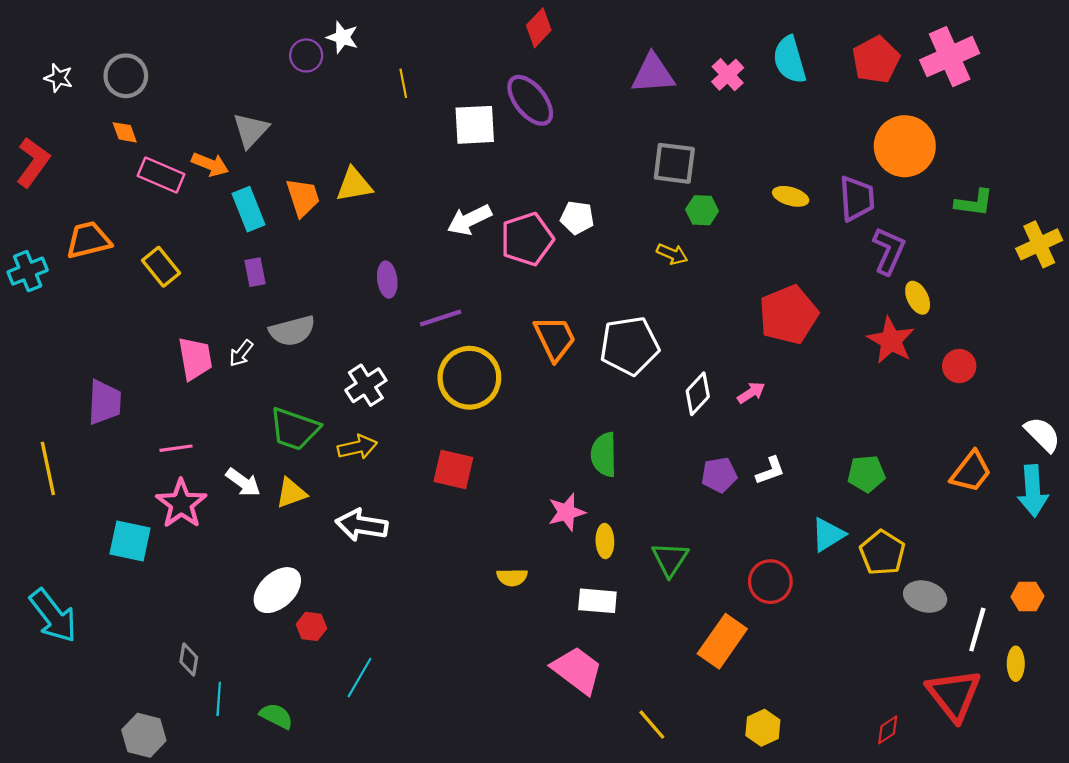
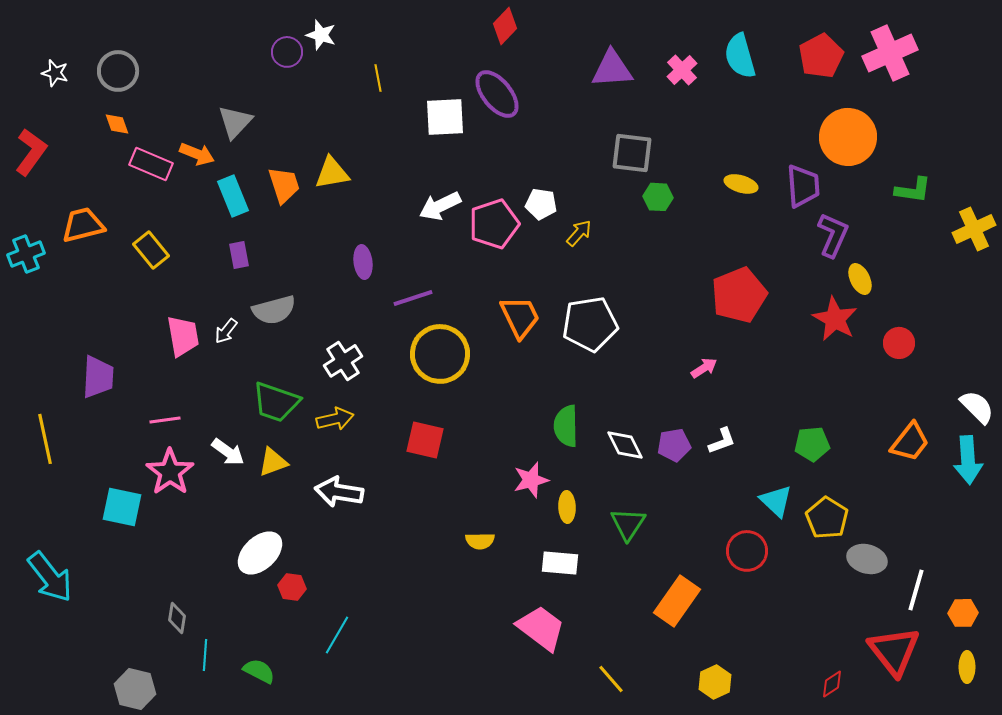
yellow arrow: (672, 254) -> (579, 233), moved, turned -72
white diamond: (698, 394) -> (625, 445), moved, turned -69
cyan triangle: (828, 535) -> (776, 501), turned -45
red circle: (770, 582) -> (747, 551), moved
orange hexagon: (1028, 597) -> (963, 613), moved
yellow ellipse: (1016, 664) -> (967, 667), moved

